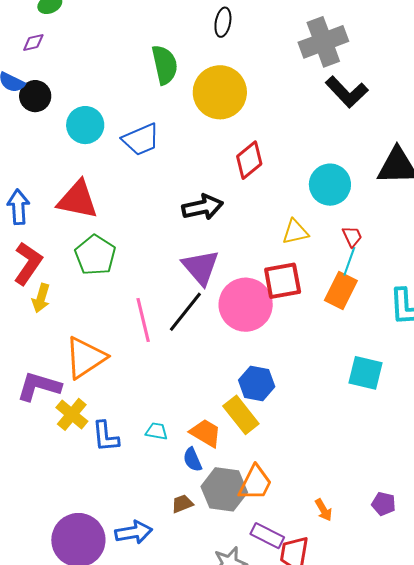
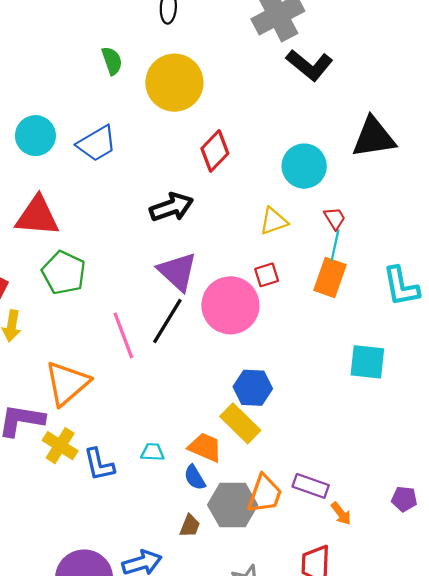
green semicircle: (165, 65) -> (112, 61), size x0.7
red square: (283, 281) -> (267, 275), size x0.6
brown trapezoid: (182, 504) -> (190, 526), turned 140
purple rectangle: (267, 536) -> (311, 486), moved

